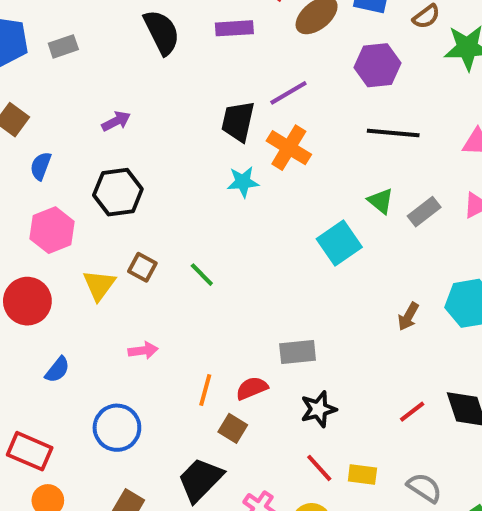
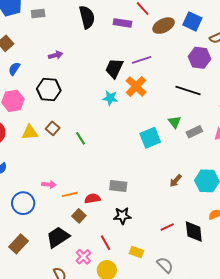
purple hexagon: (377, 65) -> (199, 58), moved
yellow triangle: (99, 285) -> (30, 132), turned 36
pink arrow: (143, 350) -> (49, 184), moved
orange line: (205, 390) -> (70, 194), turned 49
red line: (319, 468) -> (106, 243), moved

